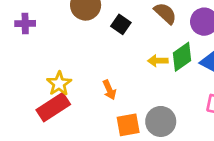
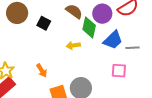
green diamond: (182, 57) -> (89, 27), moved, turned -35

